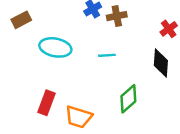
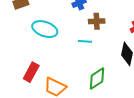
brown cross: (117, 16) -> (97, 21), moved

